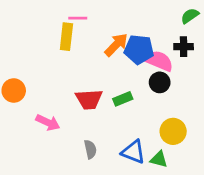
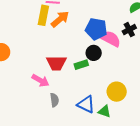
orange arrow: (116, 45) -> (60, 19), moved
black cross: (184, 47) -> (129, 30), turned -32
black circle: (160, 82) -> (94, 53), moved
pink arrow: (48, 122) -> (40, 80), moved

